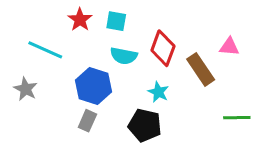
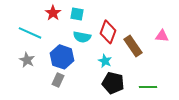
pink triangle: (229, 47) -> (162, 36), moved
gray star: (26, 89) -> (27, 60), moved
green line: (237, 118) -> (148, 87), moved
black pentagon: (145, 125) -> (113, 83), moved

